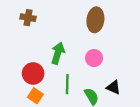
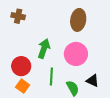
pink circle: (94, 58) -> (76, 54), size x1.5

